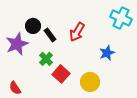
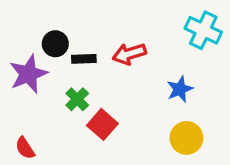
red arrow: (77, 32) -> (129, 54), turned 42
black rectangle: (50, 35) -> (84, 59), turned -56
yellow circle: (90, 82) -> (186, 138), moved

